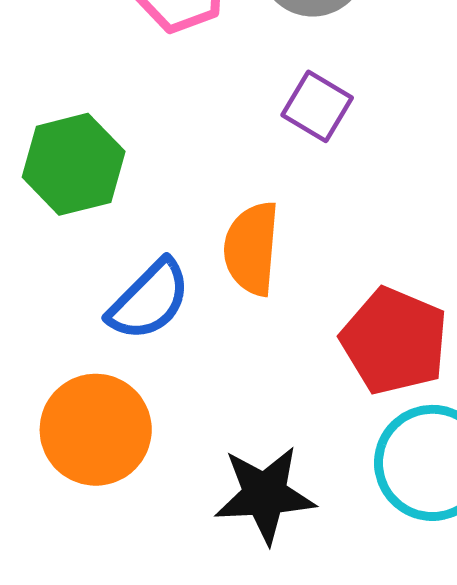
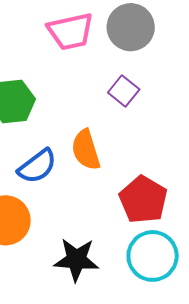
orange semicircle: (252, 248) -> (86, 150), turned -30

